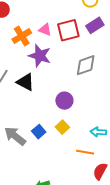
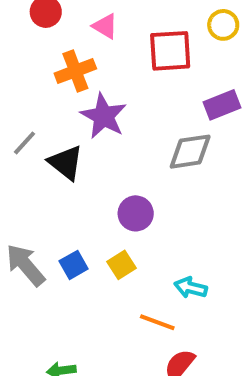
purple rectangle: (95, 25) -> (222, 105), moved
pink triangle: (45, 30) -> (105, 26), moved
red square: (68, 30) -> (170, 51), moved

